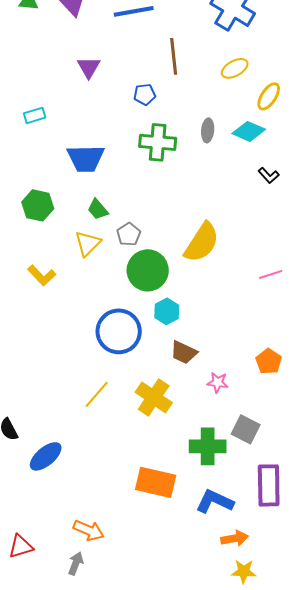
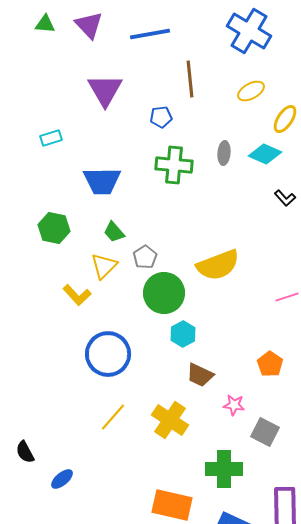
purple triangle: (89, 67) -> (105, 90), size x1.5
yellow semicircle: (202, 242) -> (218, 265), turned 36
yellow L-shape: (42, 275) -> (77, 295), moved
blue circle: (119, 331) -> (108, 354), moved
orange pentagon: (269, 361) -> (270, 364), moved
gray square: (246, 429) -> (265, 432), moved
blue ellipse: (46, 456) -> (62, 479), size x0.7

